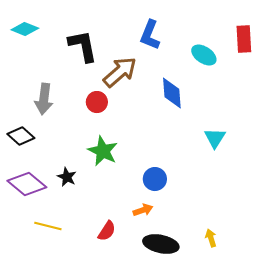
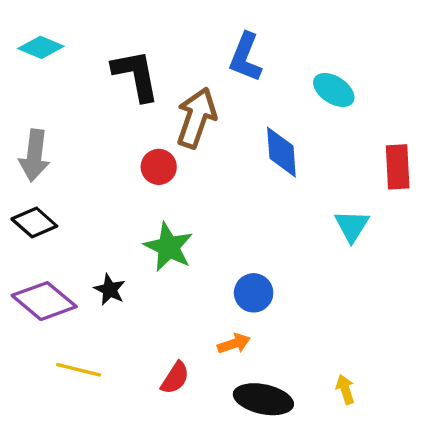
red rectangle: (244, 39) -> (398, 167), moved
brown arrow: (120, 72) -> (196, 118), turned -30
gray arrow: (44, 99) -> (34, 155), moved

